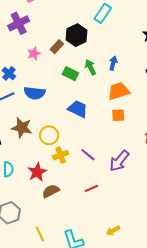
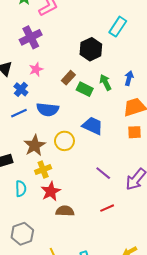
brown rectangle: (57, 47) -> (68, 78), moved
pink star: (34, 54) -> (36, 69), moved
brown star: (22, 128) -> (35, 145), turned 30
yellow circle: (49, 135) -> (64, 141), moved
yellow cross: (61, 155) -> (43, 170), moved
brown semicircle: (51, 191) -> (65, 211), turned 30

